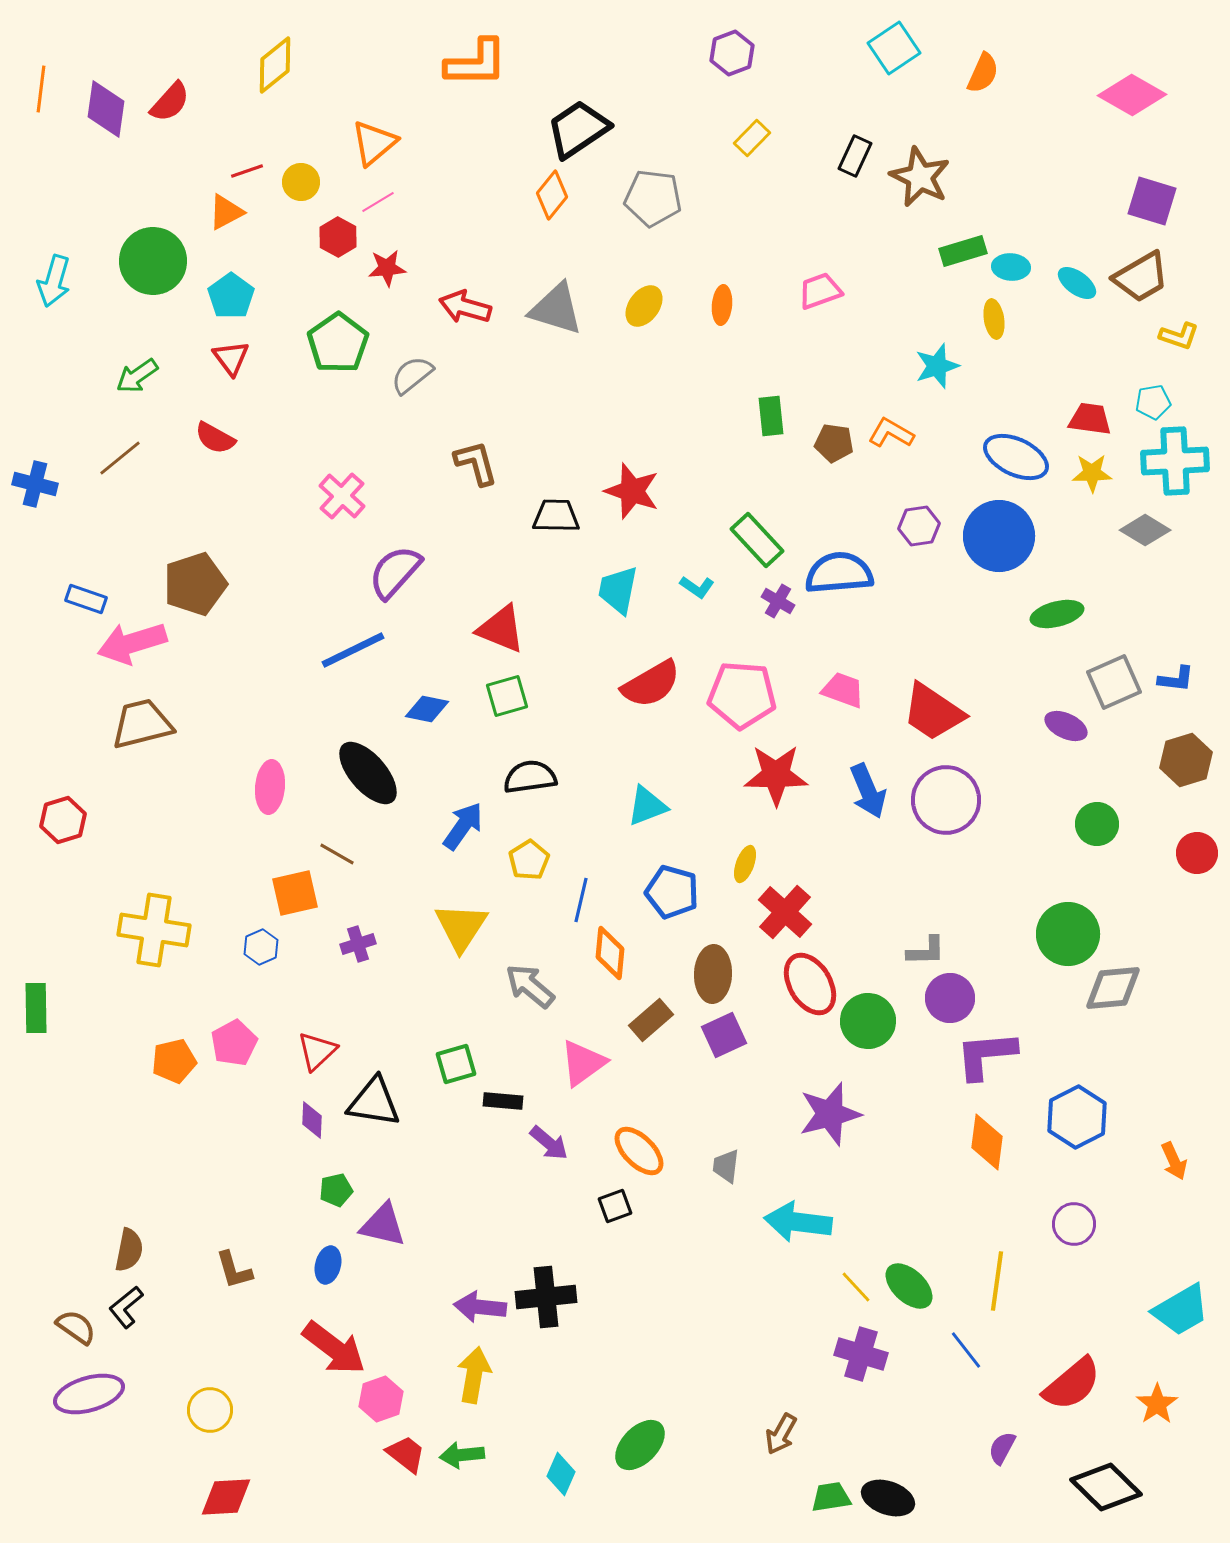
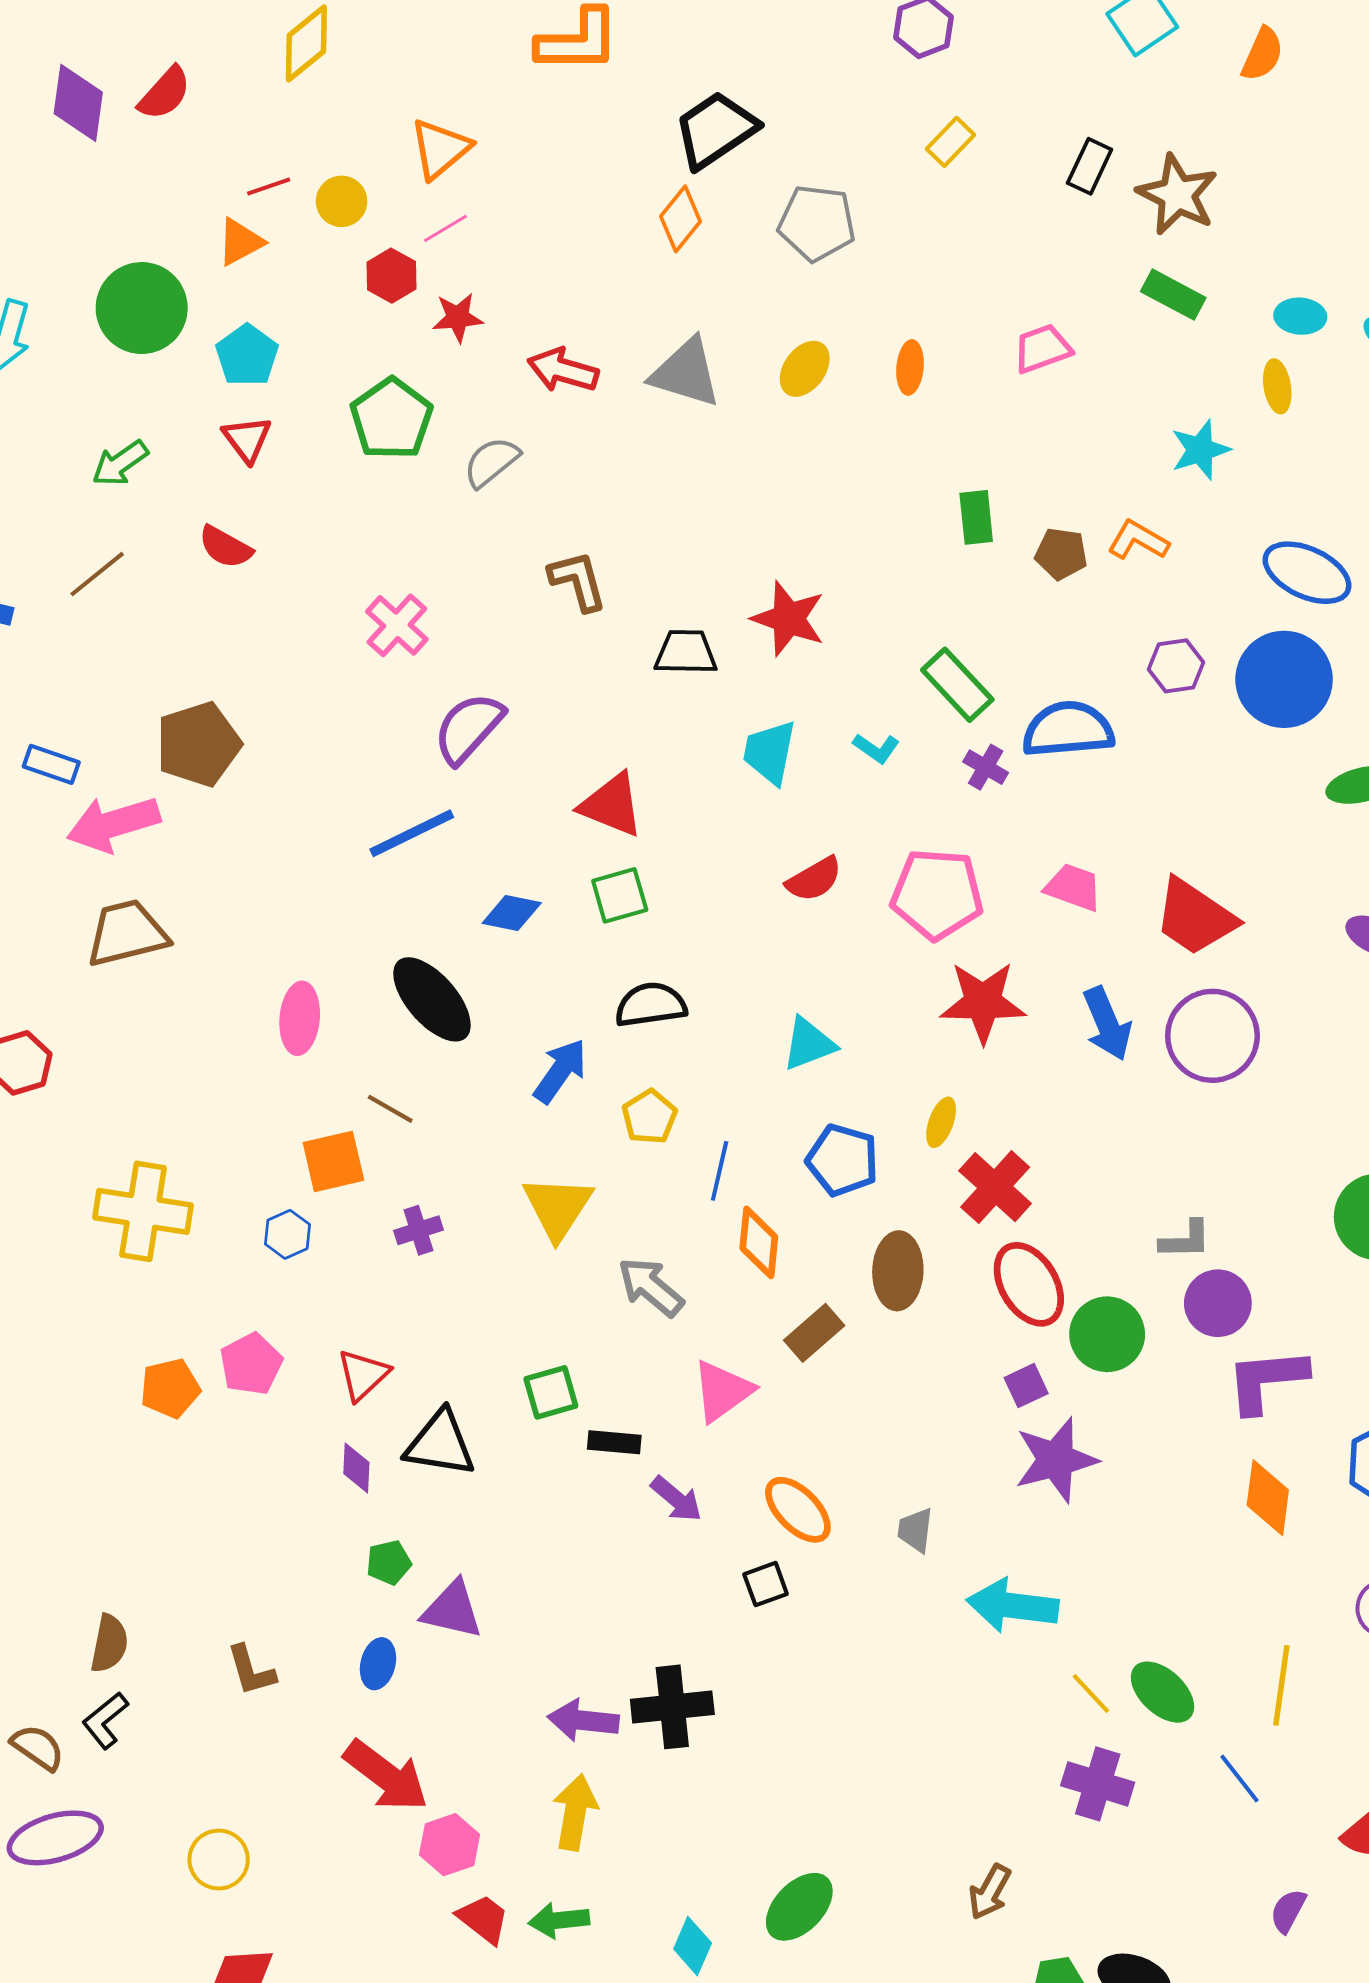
green rectangle: (963, 251) -> (1173, 295), moved, turned 45
red semicircle: (651, 684) -> (814, 879), size x0.7
purple square: (724, 1035) -> (1026, 1386), moved, size x0.7

